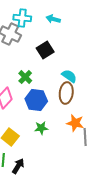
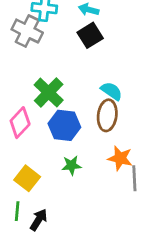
black square: (45, 50) -> (90, 35), moved
green cross: (25, 77) -> (49, 92), size x1.5

